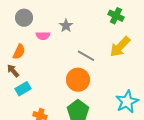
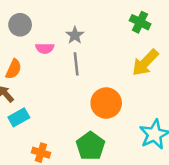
gray line: (86, 56) -> (76, 64), moved, turned 54
orange circle: (78, 80) -> (106, 103), moved

